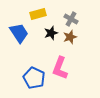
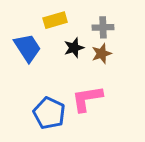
gray cross: (71, 19) -> (103, 27), turned -32
pink L-shape: (60, 68) -> (87, 99), turned 60

